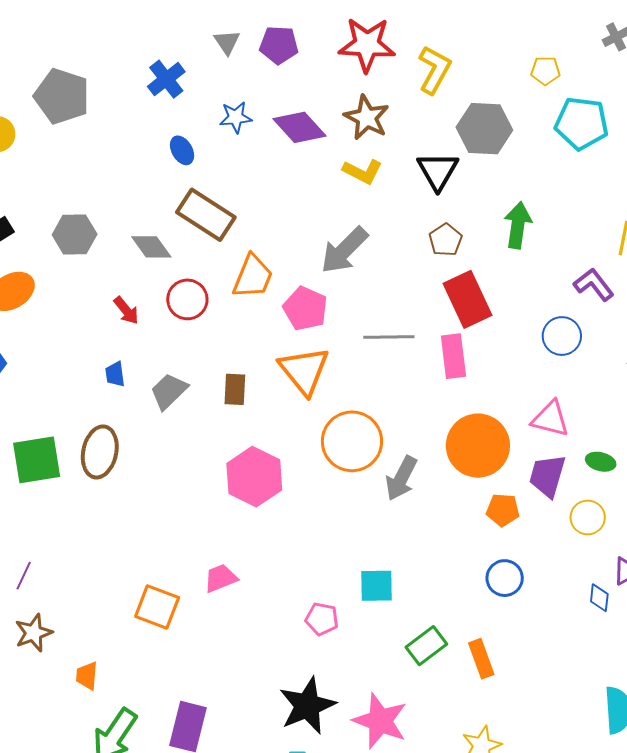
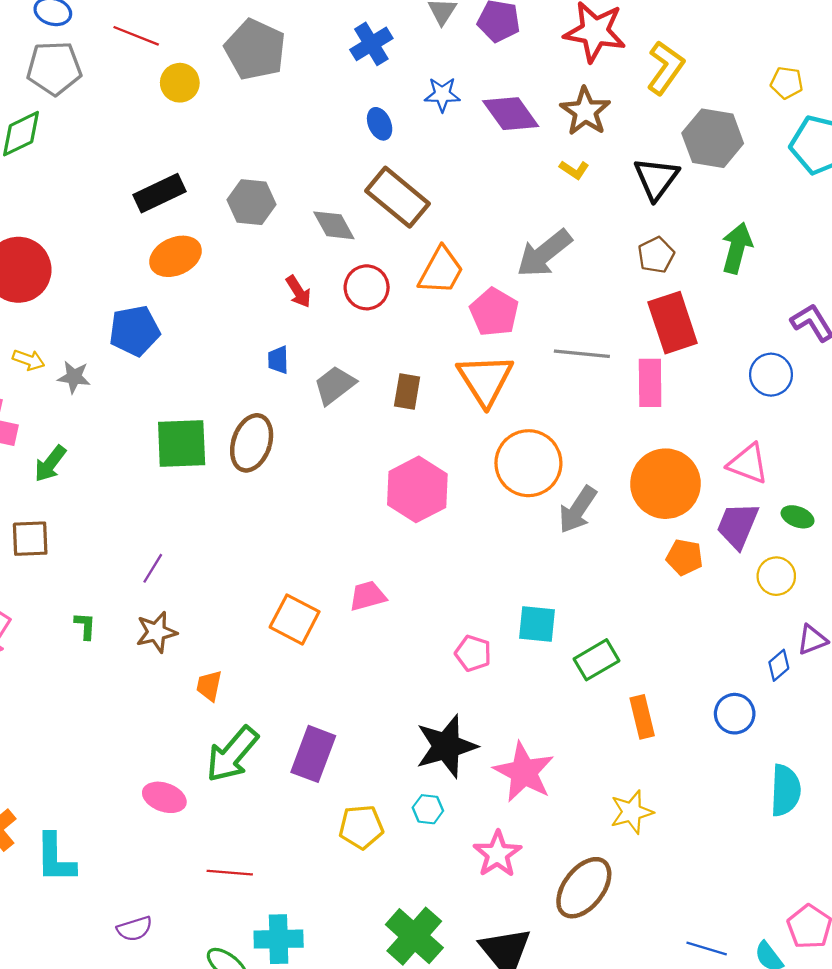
yellow L-shape: (363, 172) -> (574, 170), size x0.7
blue circle: (505, 578) -> (735, 714), moved
blue diamond: (599, 598) -> (779, 665), turned 36
green rectangle: (426, 646) -> (596, 660), moved

